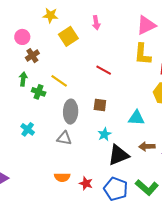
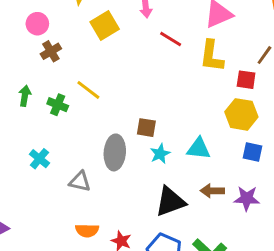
red line: (104, 70) -> (171, 39), moved
green arrow: (23, 79) -> (25, 96), moved
gray ellipse: (71, 112) -> (115, 152), moved
cyan star: (104, 134) -> (160, 154), moved
gray triangle: (64, 138) -> (80, 181), moved

